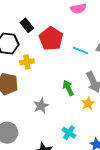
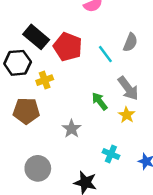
black rectangle: (27, 25) -> (36, 37), size x1.5
cyan line: (81, 50) -> (105, 54), turned 42

